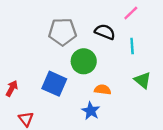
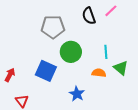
black semicircle: (105, 32) -> (89, 16), moved, turned -132
cyan line: (132, 46) -> (106, 52), moved
orange semicircle: (103, 90) -> (99, 73), moved

